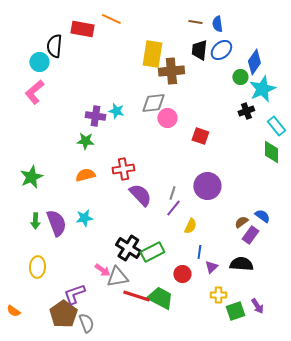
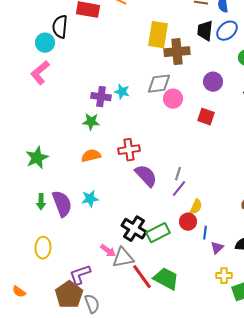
purple circle: (207, 186) -> (213, 82), moved, size x0.7
red circle: (182, 274) -> (188, 222), moved
red line: (136, 296) -> (142, 277), turned 36

